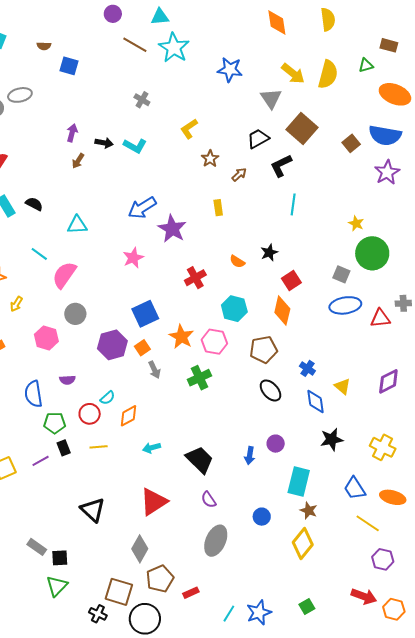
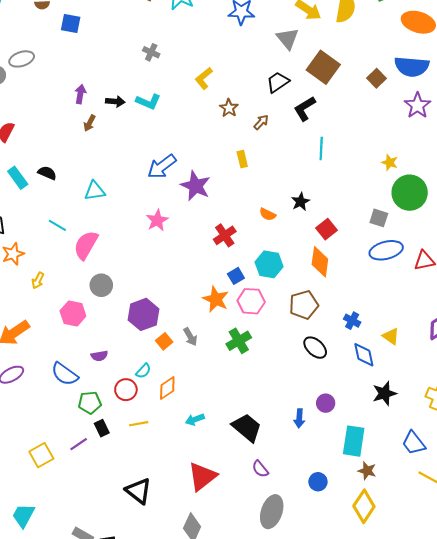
blue square: (145, 314) -> (236, 276), moved, size x0.6
orange square: (142, 348) -> (164, 341), moved
blue semicircle: (33, 394) -> (65, 374), turned -40

